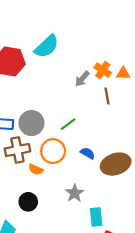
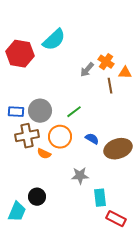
orange triangle: (123, 73) -> (125, 73), moved
gray star: (75, 193) -> (80, 176), turned 30
black circle: (28, 202) -> (37, 197), moved

